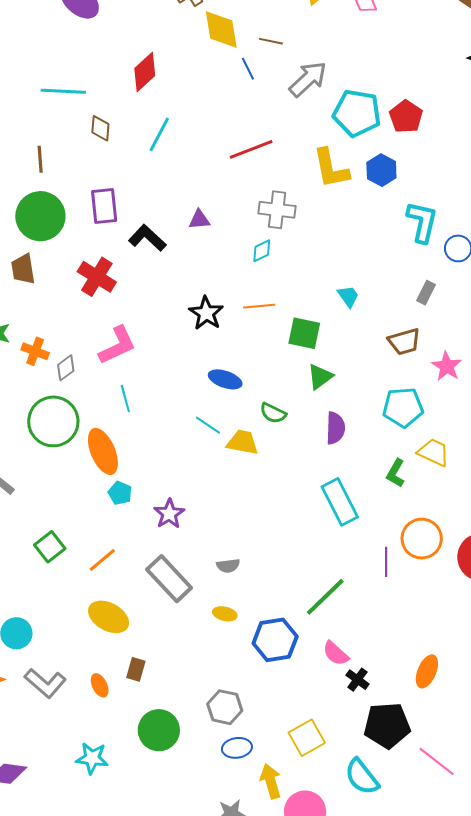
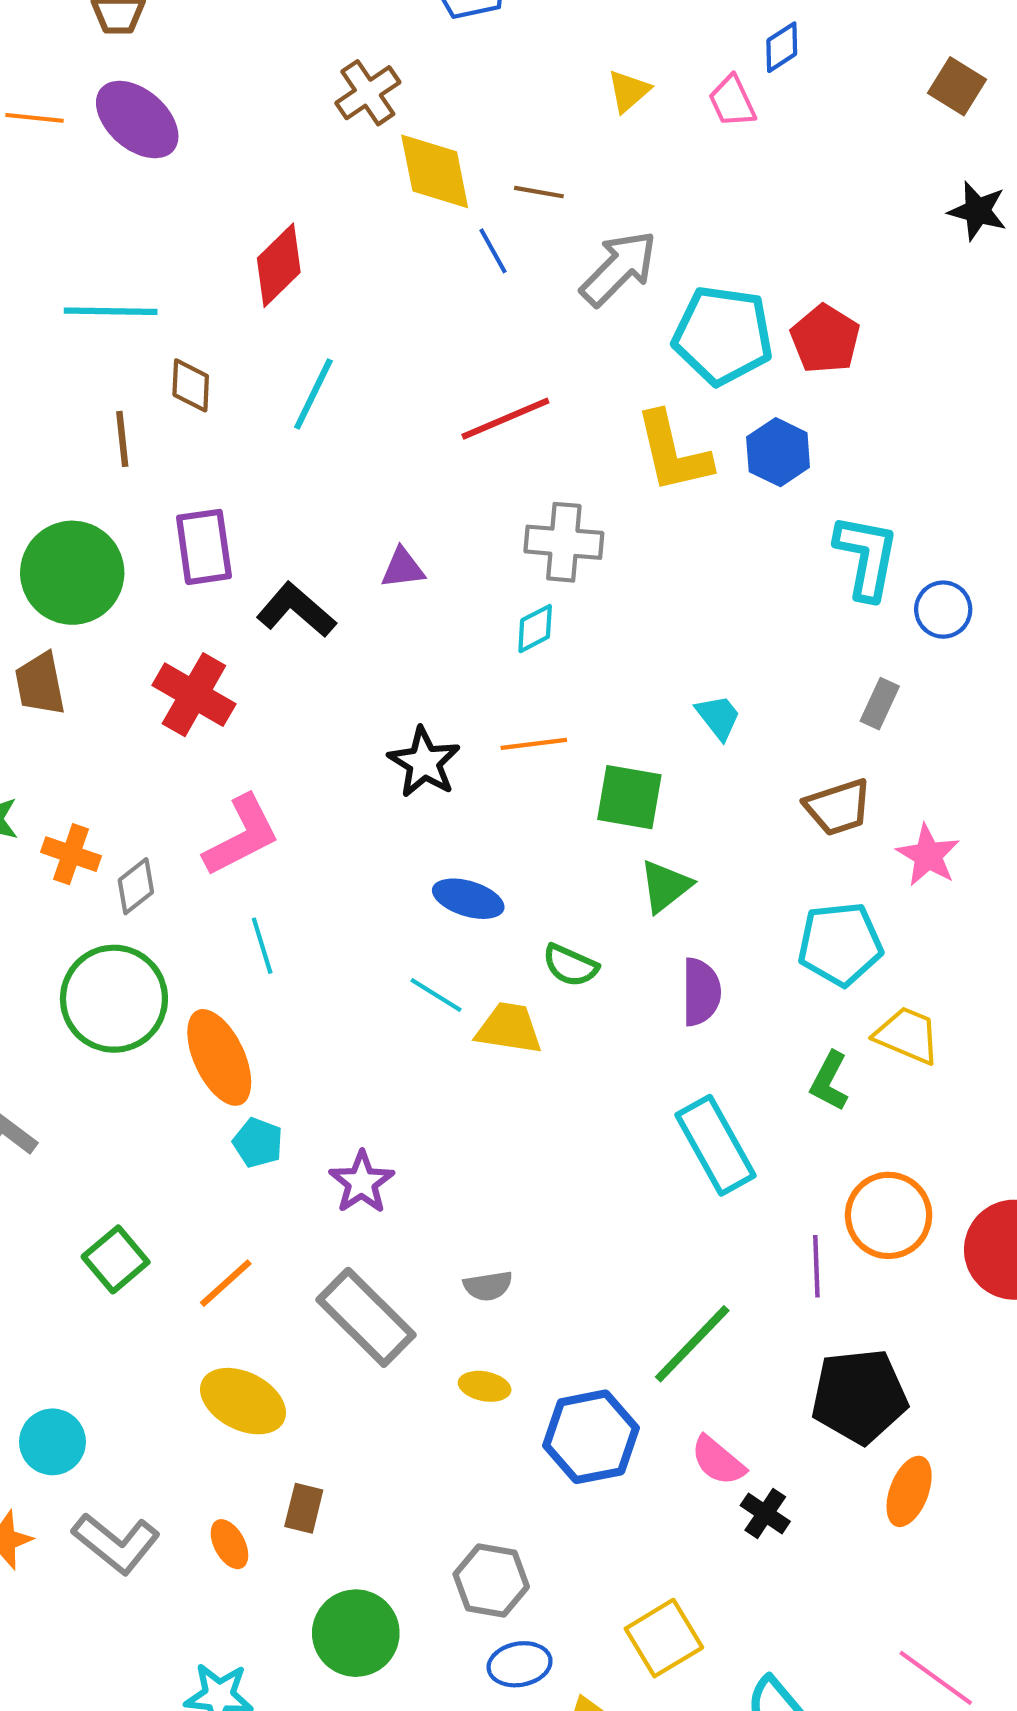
brown line: (40, 159) -> (122, 439), moved
black pentagon: (387, 725) -> (859, 1396), moved

